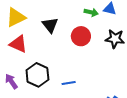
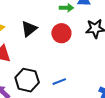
black triangle: (50, 25) -> (29, 29), turned 42

